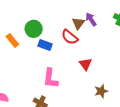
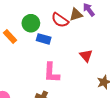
brown triangle: (78, 23) -> (76, 15), turned 40
red semicircle: (70, 37) -> (60, 20), moved

